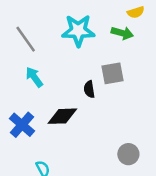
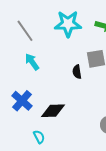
black diamond: (62, 116) -> (53, 111), moved

